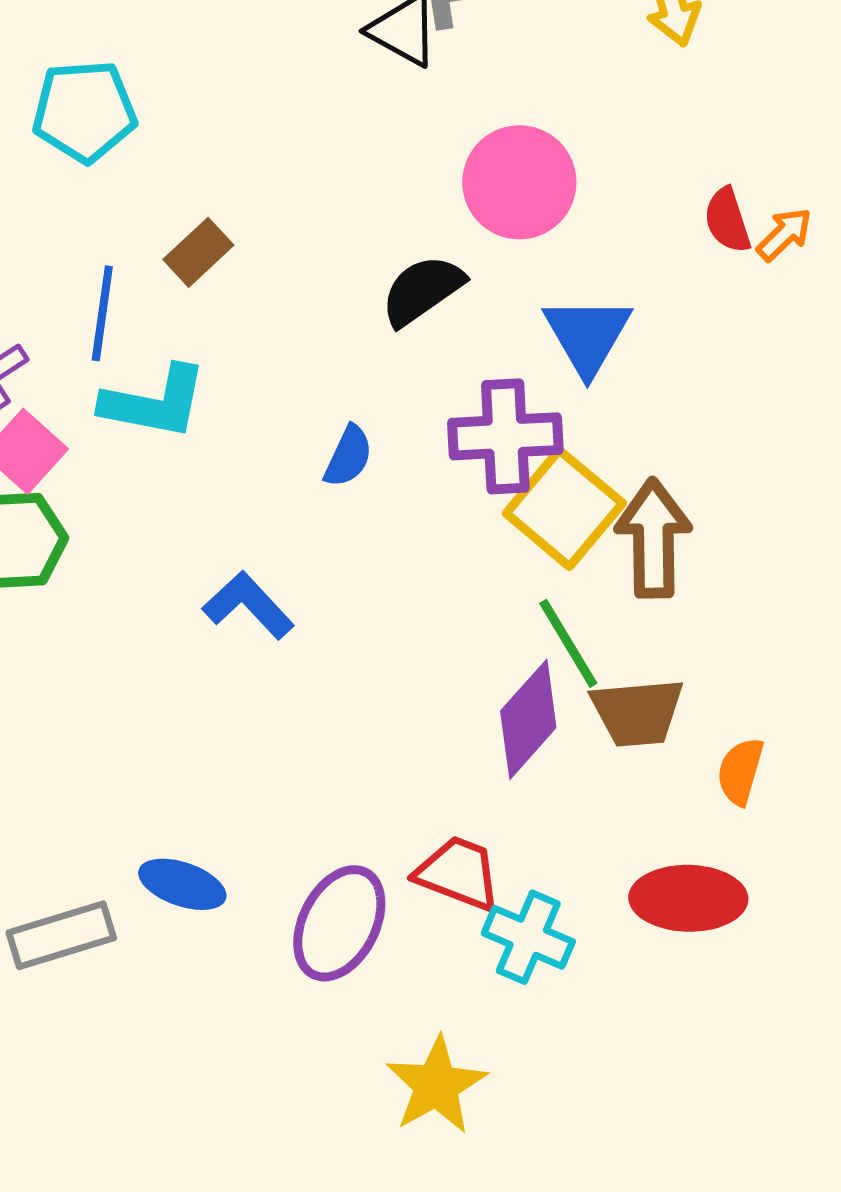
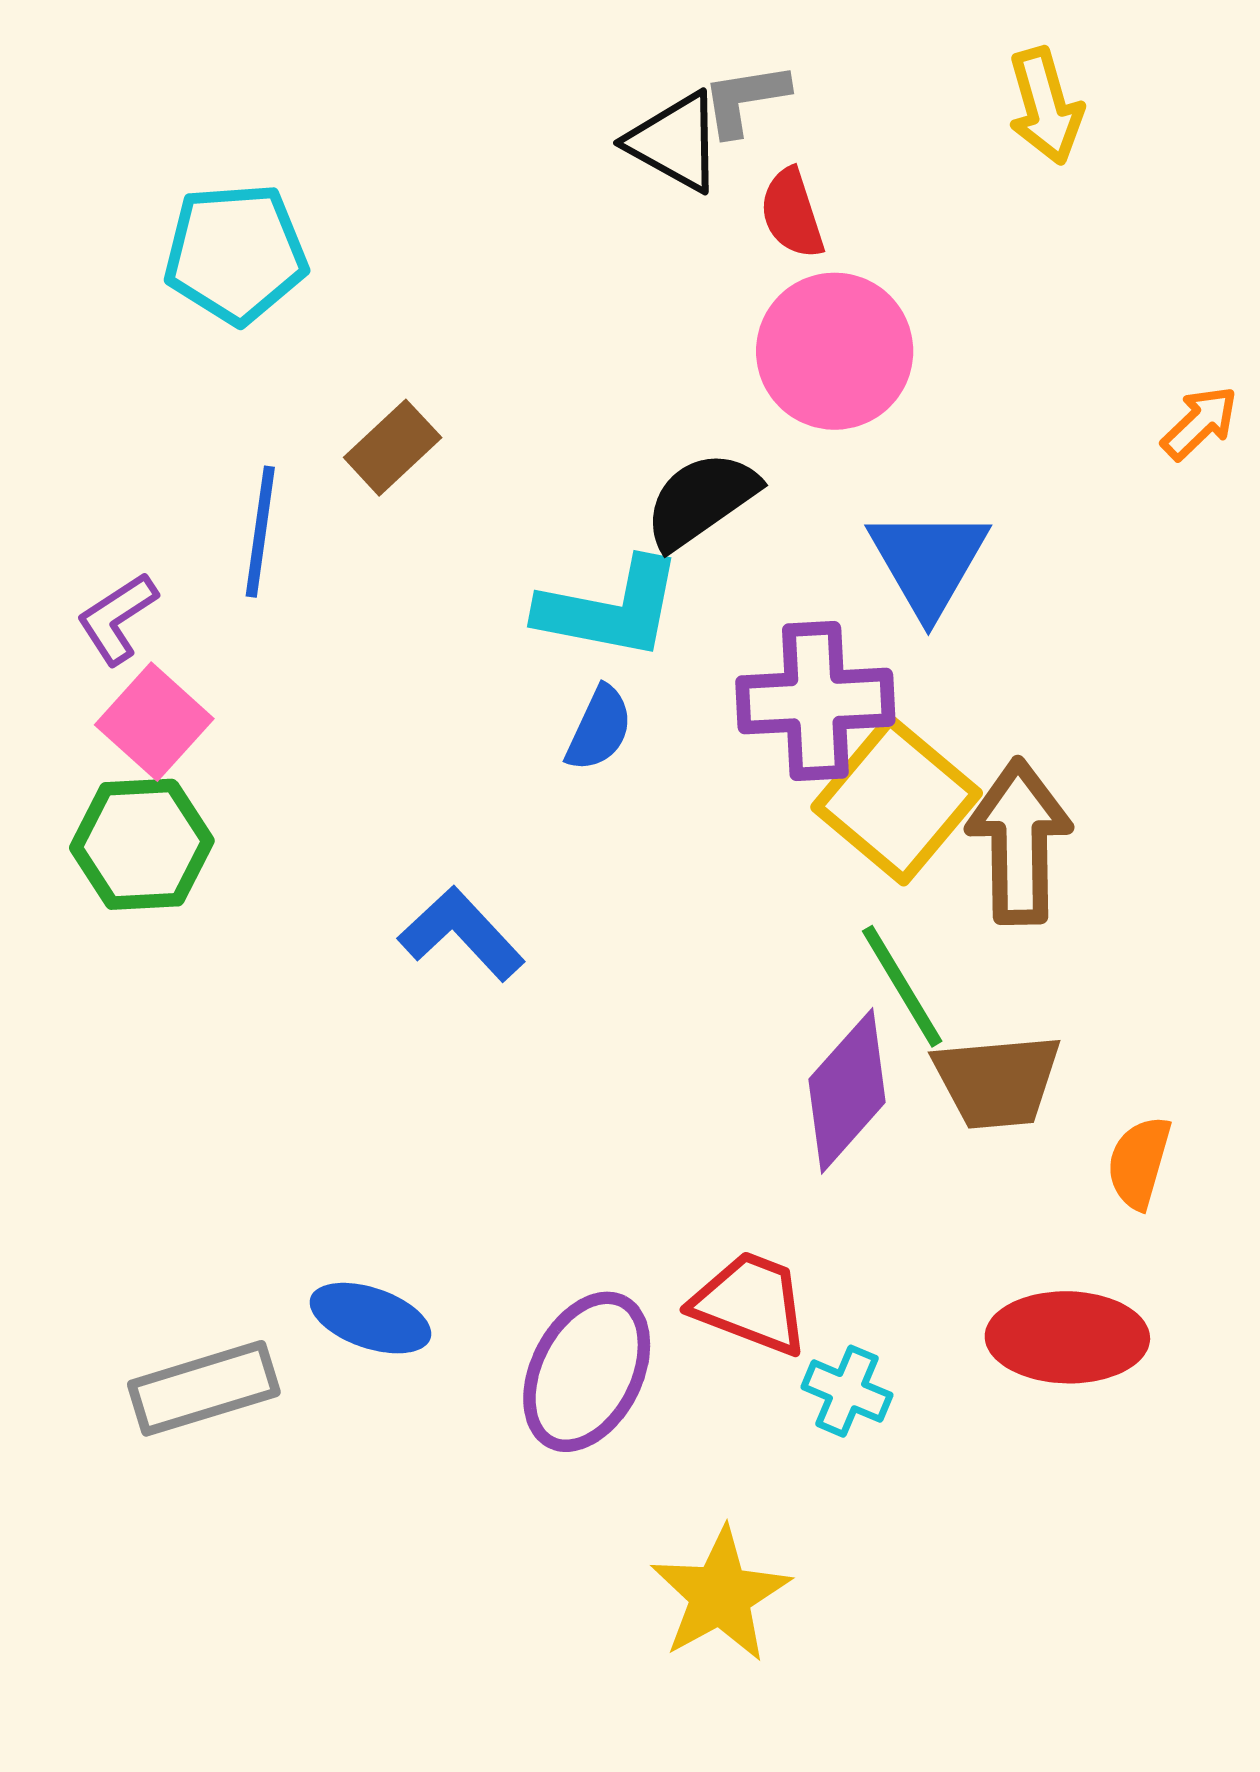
red semicircle: (727, 220) -> (792, 213), moved
cyan L-shape: (154, 402) -> (610, 609), moved
cyan cross: (528, 937) -> (847, 1391), size x0.7

